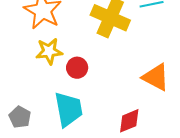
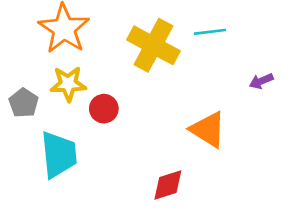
cyan trapezoid: (68, 109) -> (59, 155), moved
gray pentagon: (20, 117) -> (24, 103), moved

